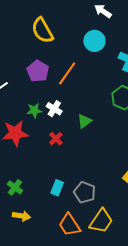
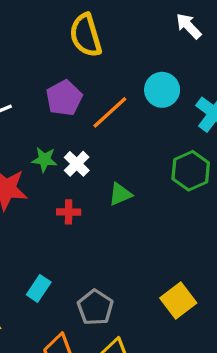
cyan circle: (94, 41) -> (162, 90), moved
red cross: (56, 139) -> (69, 212), turned 32
cyan rectangle: (57, 188) -> (39, 288), moved

